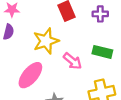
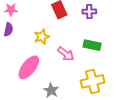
yellow star: (46, 41) -> (42, 37), size x0.7

